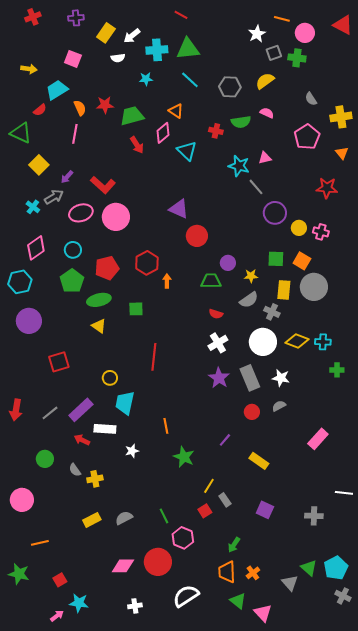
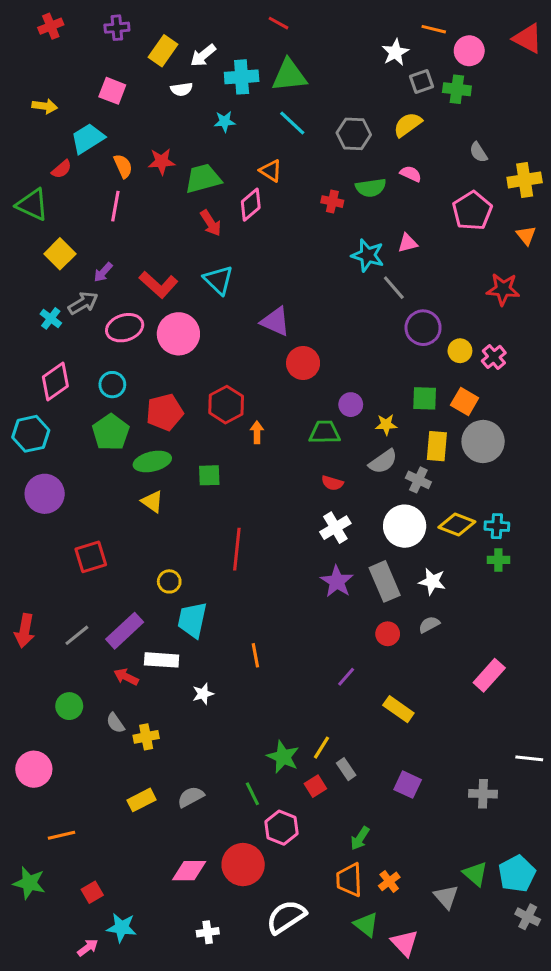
cyan triangle: (187, 151) -> (218, 280), moved
pink cross: (321, 232) -> (494, 357), turned 35
green cross: (337, 370) -> (498, 560), moved
green star: (184, 457) -> (283, 757), moved

